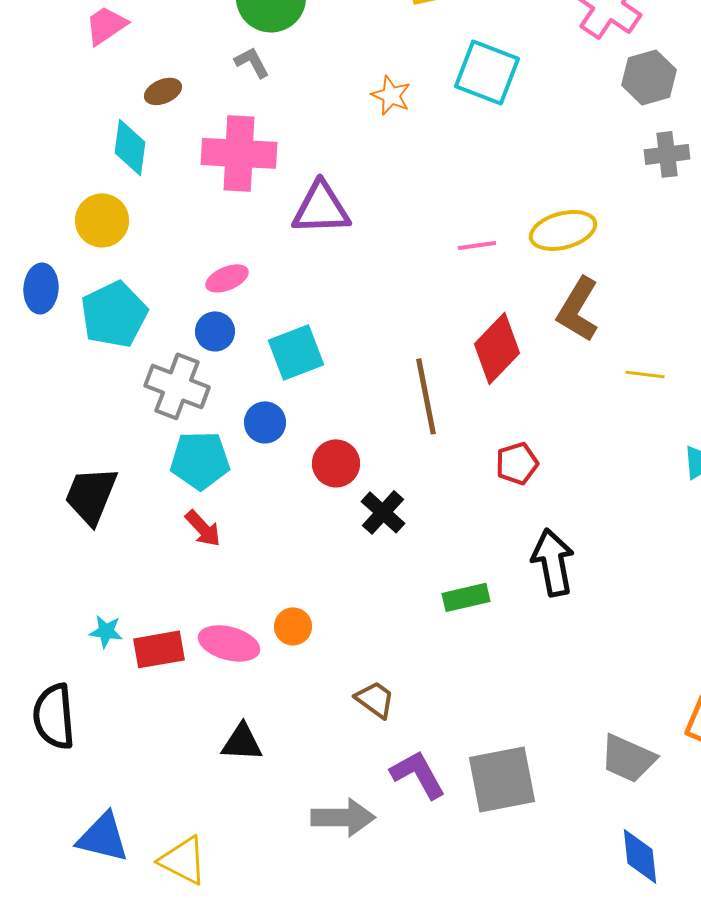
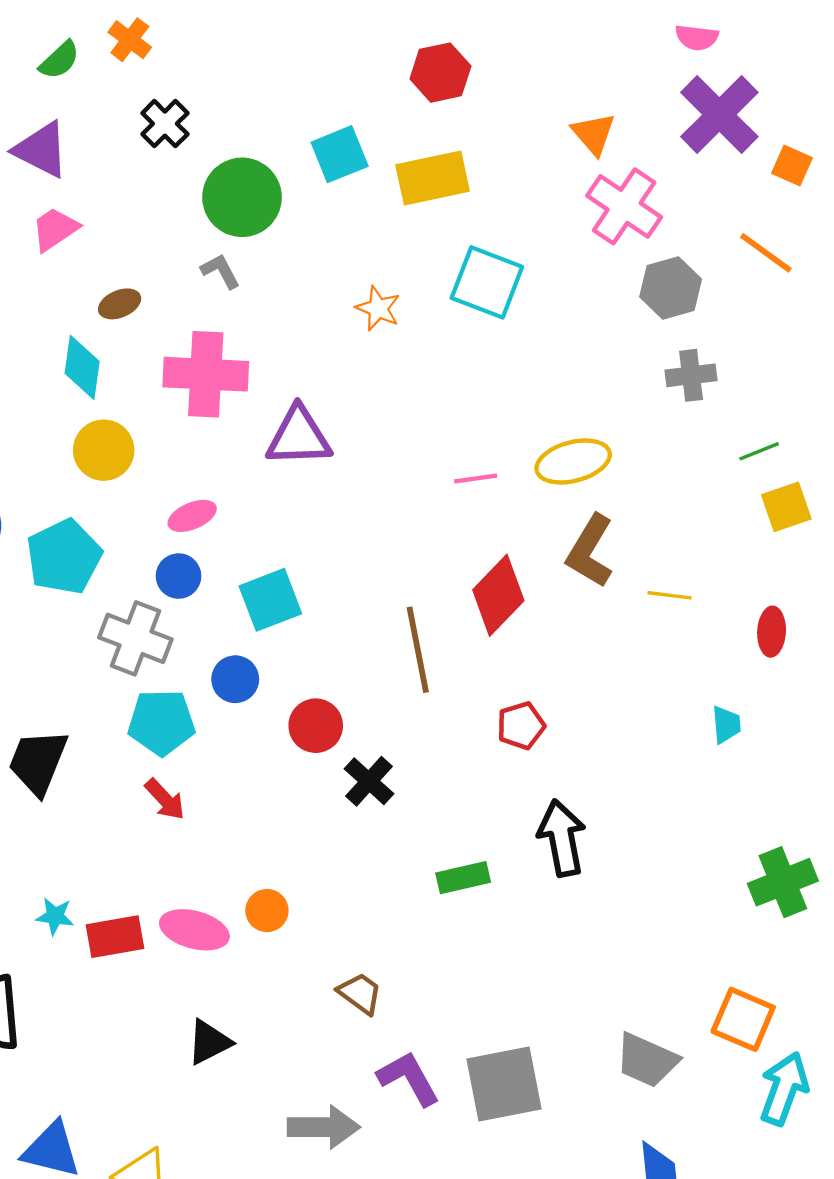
yellow circle: (102, 220) -> (104, 450), moved
yellow line: (645, 374) -> (669, 595), moved
black triangle: (242, 742) -> (209, 1042), turned -30

